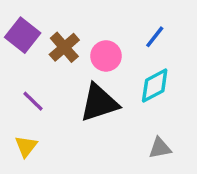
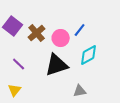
blue line: (155, 37) -> (80, 30), moved
gray triangle: (160, 148) -> (80, 91), moved

